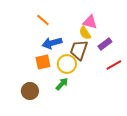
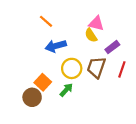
brown trapezoid: (79, 50) -> (96, 67), moved
orange square: (43, 62) -> (43, 82), moved, turned -35
red line: (114, 65) -> (122, 69), turned -42

